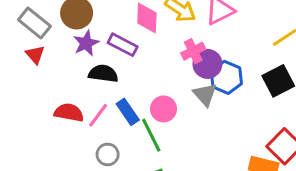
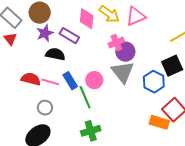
blue hexagon: (226, 77) -> (154, 82), moved
gray triangle: (205, 95) -> (123, 72), size x1.4
pink line: (98, 115) -> (50, 82), turned 66
gray circle: (108, 154) -> (45, 108), moved

